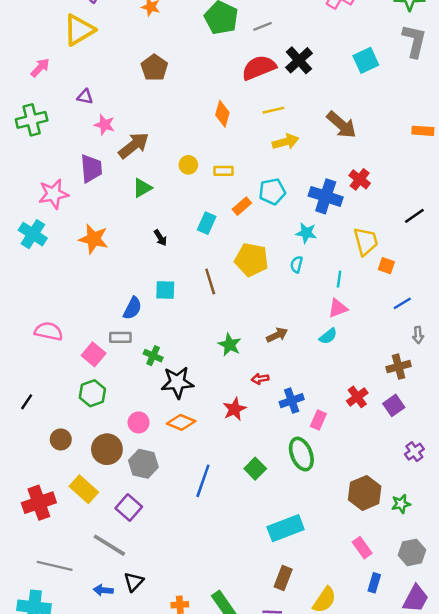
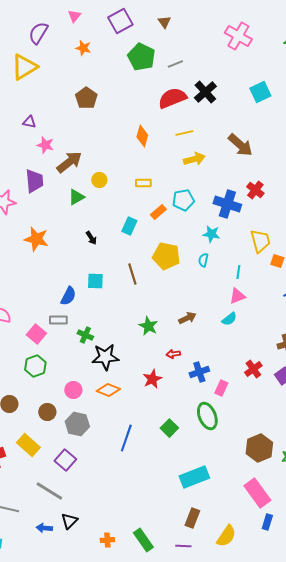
yellow circle: (188, 165) -> (99, 180), moved
brown circle: (107, 449) -> (47, 412), size x0.7
pink rectangle: (362, 548) -> (257, 493), size x1.6

